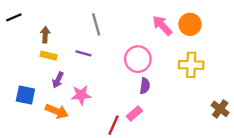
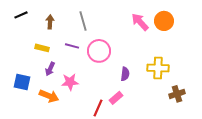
black line: (14, 17) -> (21, 15), moved
brown arrow: (45, 35) -> (50, 22), moved
pink circle: (138, 59) -> (99, 51), moved
yellow cross: (191, 65) -> (158, 68), moved
brown cross: (220, 109) -> (177, 94), moved, turned 35

